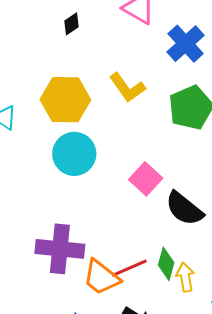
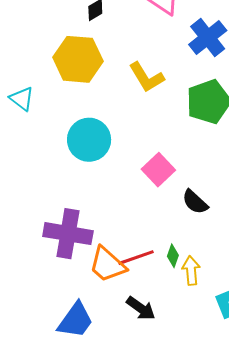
yellow hexagon: (65, 100) -> (78, 59), moved
black semicircle: (184, 209) -> (195, 202), size x0.7
green diamond: (166, 264) -> (173, 256), size x0.7

